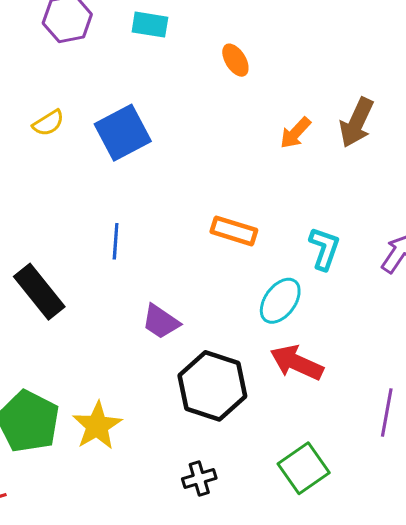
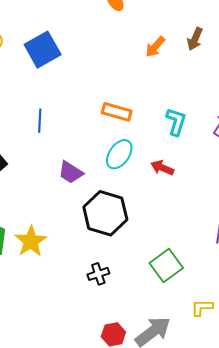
brown arrow: (357, 123) -> (195, 39), size x0.7
cyan ellipse: (280, 301) -> (119, 154), moved
red arrow: (297, 363) -> (162, 168), moved, size x0.7

